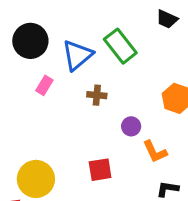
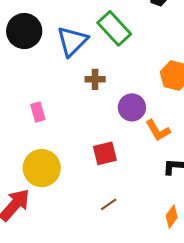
pink rectangle: (44, 85) -> (38, 112), moved, turned -42
purple circle: (131, 126) -> (132, 107), size x1.4

